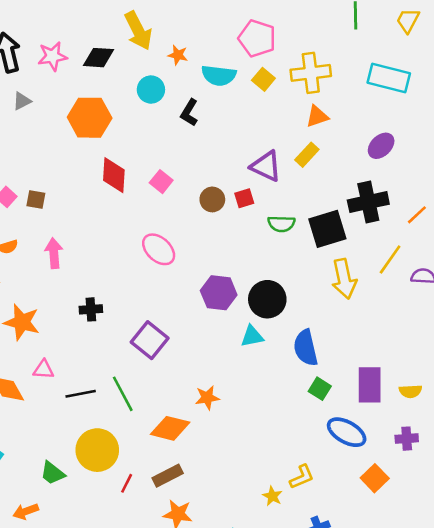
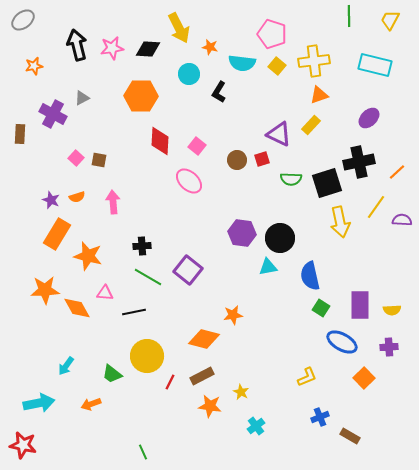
gray triangle: (22, 101) -> (82, 98), moved
pink ellipse: (159, 249) -> (189, 181), moved
green line: (123, 394) -> (148, 277), moved, turned -32
yellow star: (272, 496) -> (241, 392), moved

